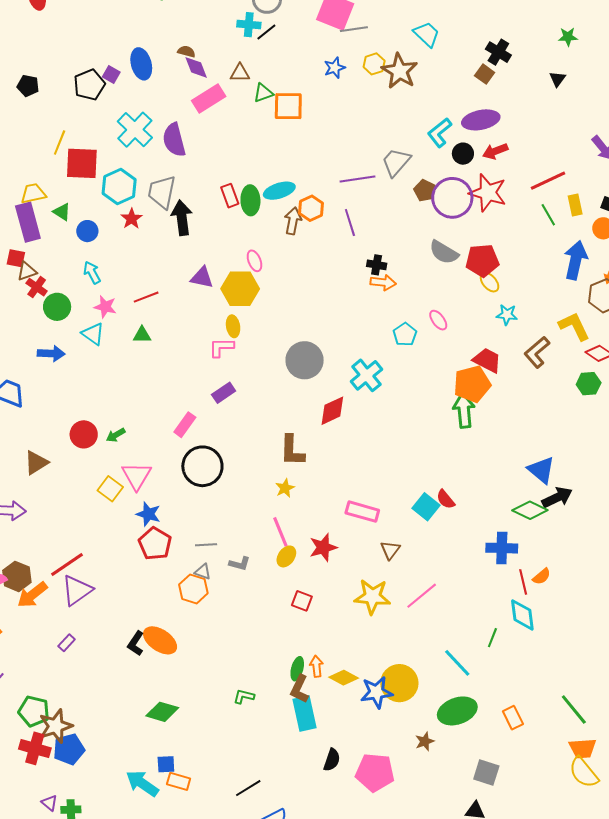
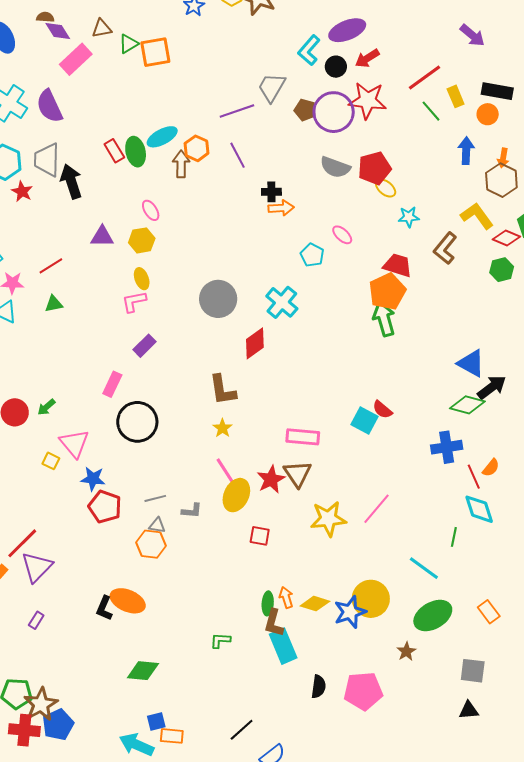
blue arrow: (576, 260) -> (466, 151), size x0.7
yellow hexagon: (240, 289) -> (142, 240), size x0.7
yellow square: (110, 489) -> (51, 461), size x0.7
brown triangle: (390, 550) -> (298, 474), moved, size x1.4
yellow ellipse: (286, 556) -> (236, 495), size x1.5

